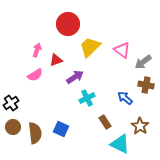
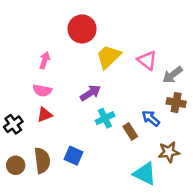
red triangle: (56, 60) -> (45, 115), moved
pink semicircle: (35, 75) -> (42, 90), turned 42
brown rectangle: (105, 122) -> (130, 131), moved
brown star: (140, 126) -> (169, 152), turned 30
brown circle: (13, 127) -> (16, 165), moved

